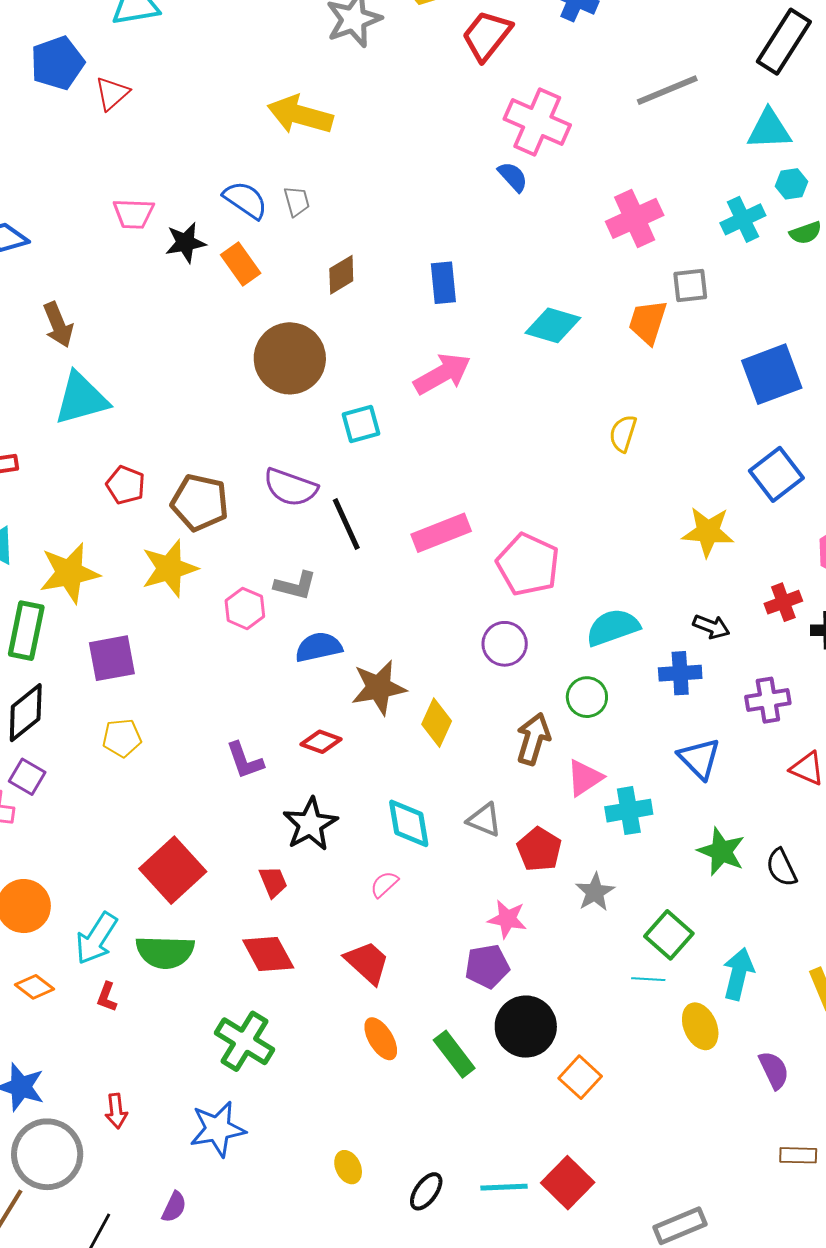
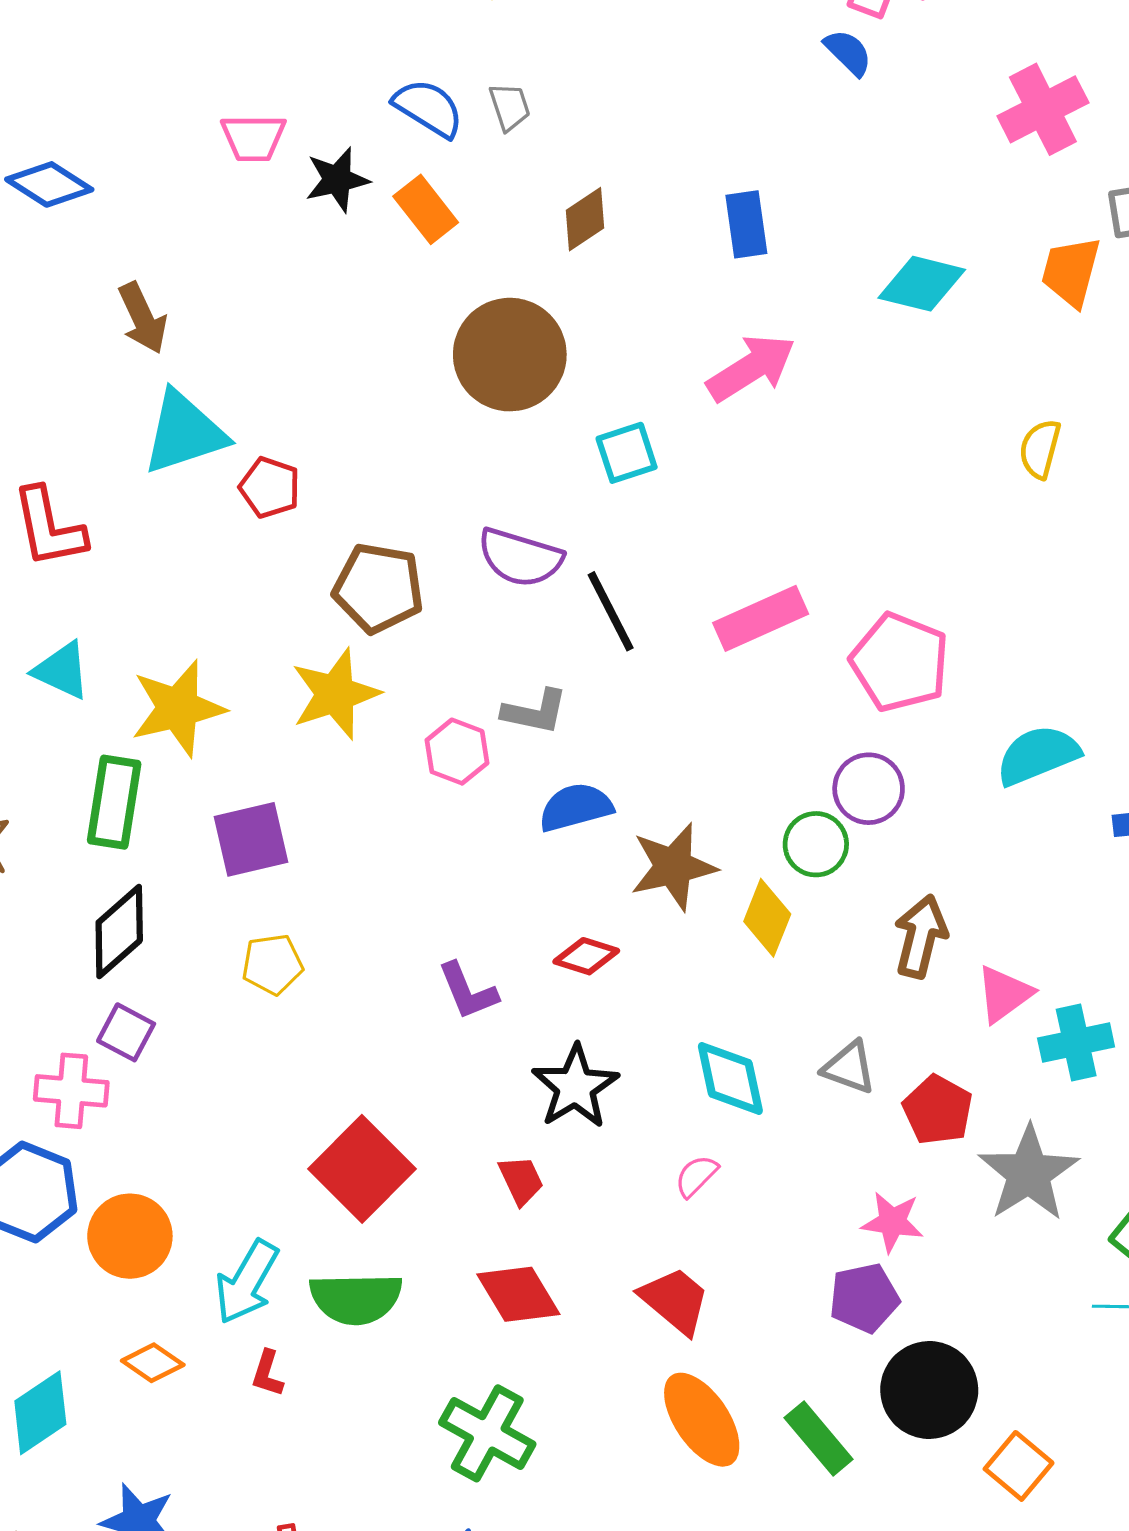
red pentagon: (126, 485) -> (270, 488), moved
green circle: (587, 697) -> (816, 844), moved
gray star: (595, 892) -> (1029, 1173), size x1.6
orange ellipse: (381, 1039) -> (702, 1420), size x1.4

